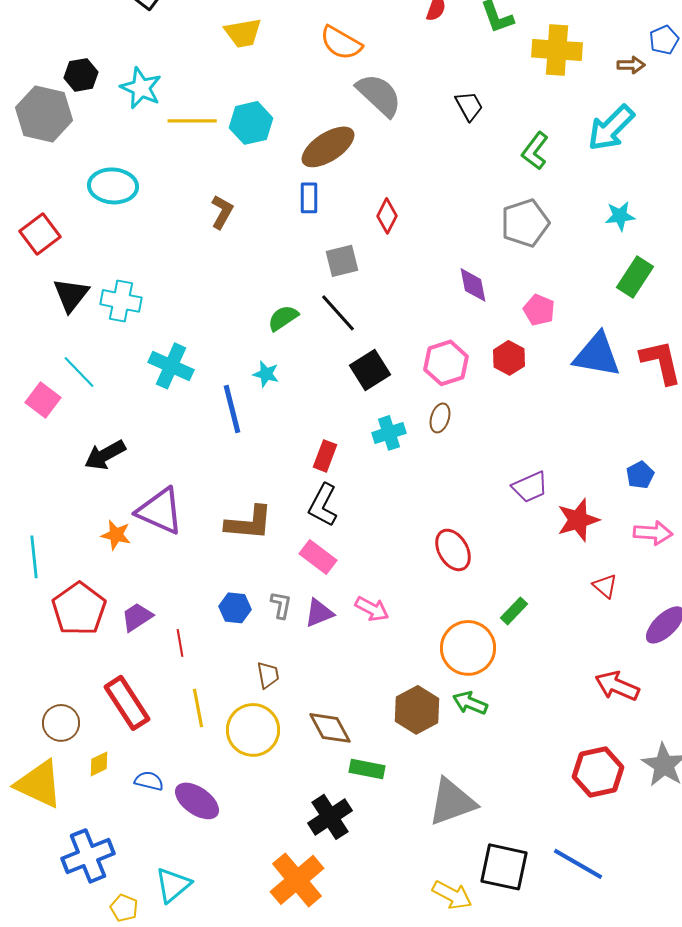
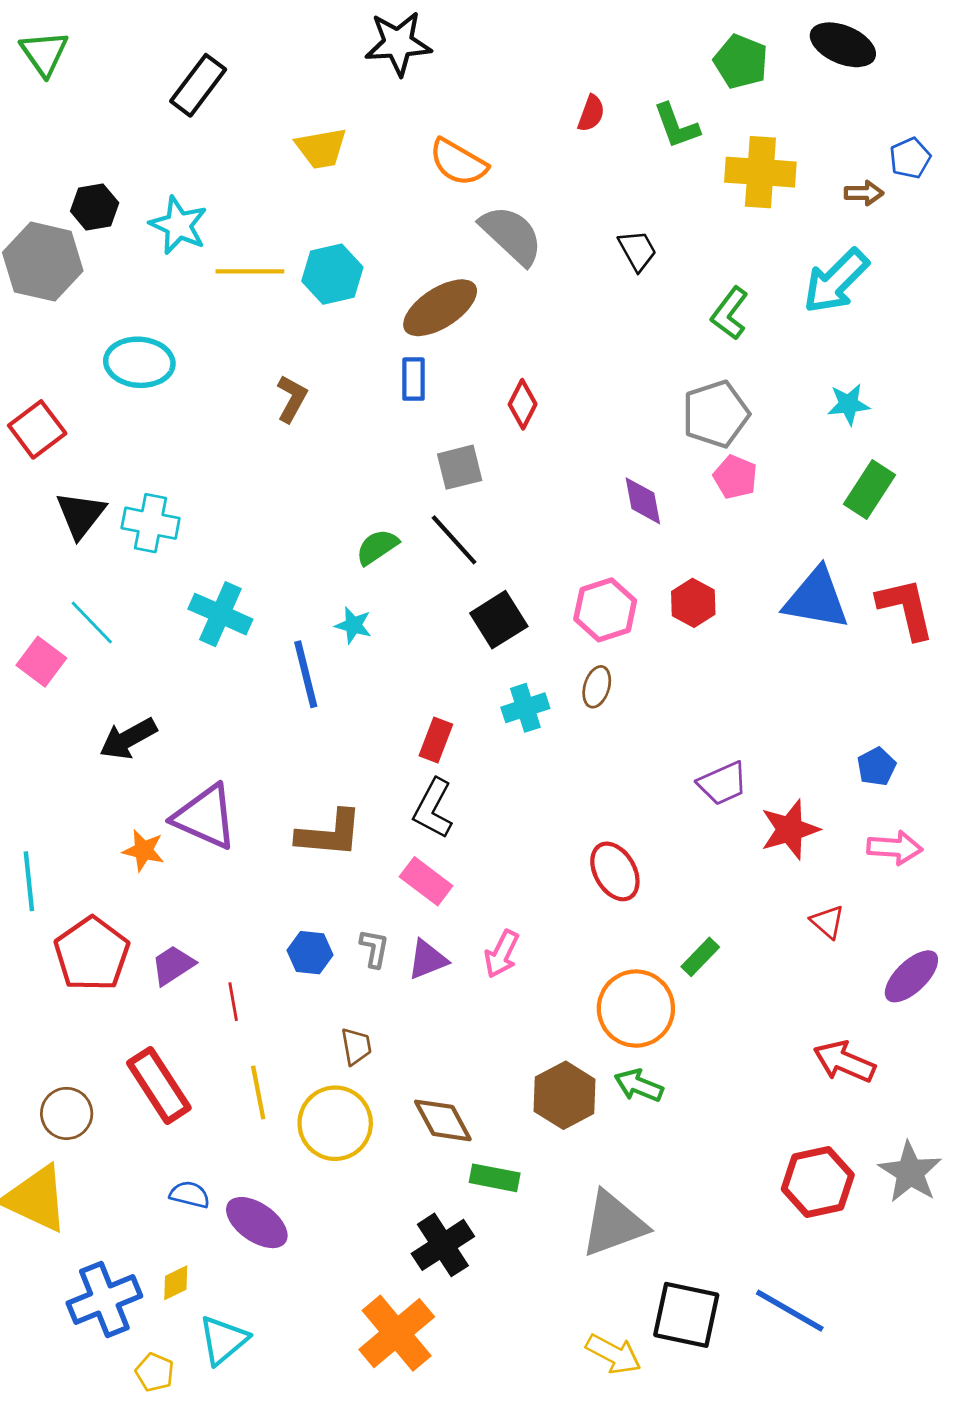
pink pentagon: (539, 310) -> (735, 477), moved
pink arrow: (372, 609) -> (502, 954), turned 88
yellow diamond: (99, 764) -> (176, 1283), moved

